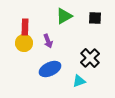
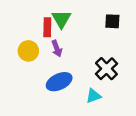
green triangle: (64, 16) -> (61, 19), moved, turned -30
red rectangle: (25, 27) -> (47, 27), moved

